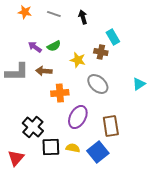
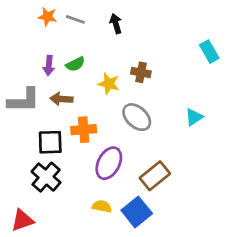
orange star: (25, 12) -> (47, 17), moved
cyan rectangle: (113, 37) -> (209, 52), moved
purple arrow: (35, 47) -> (49, 65), turned -120
brown rectangle: (111, 126) -> (155, 176), turned 60
black square: (51, 147) -> (50, 142), moved
red triangle: (16, 158) -> (22, 220), turned 30

